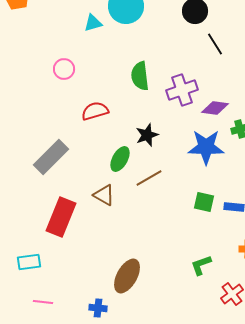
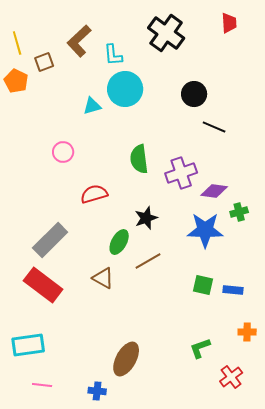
black line: (215, 44) -> (214, 127), turned -35
red rectangle: (61, 217) -> (43, 285), moved, turned -75
cyan rectangle: (29, 262) -> (28, 345), size x1.4

